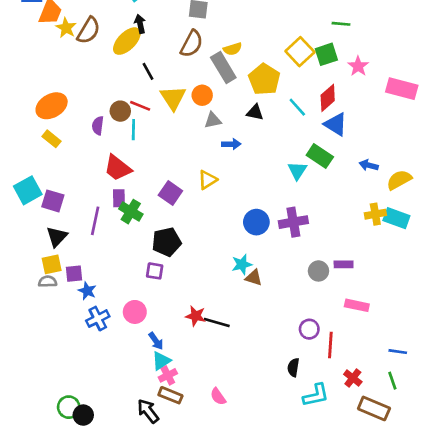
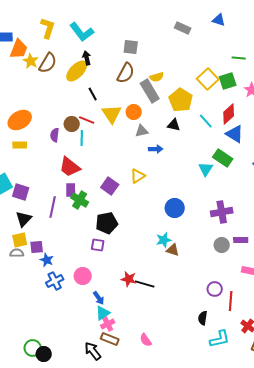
yellow rectangle: (52, 139) -> (20, 145), turned -40
purple cross: (293, 222) -> (222, 212), moved

